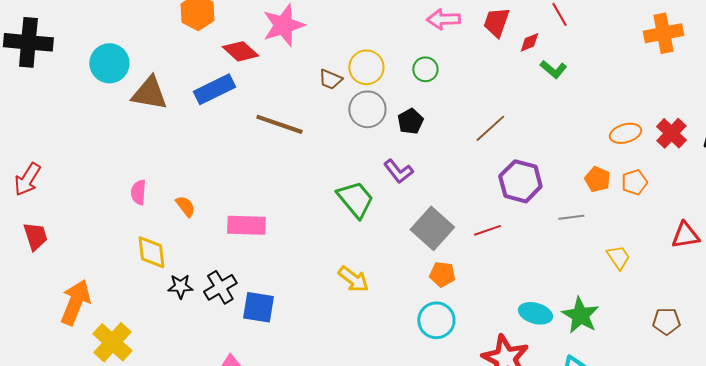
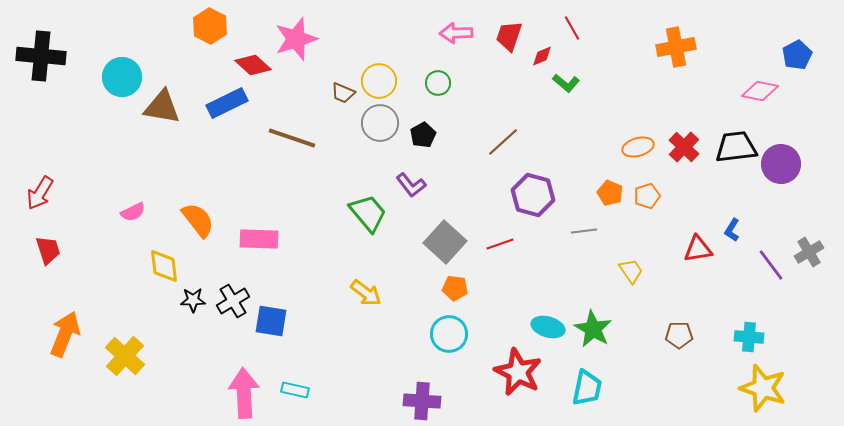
pink semicircle: (138, 192) -> (133, 212), moved, turned -120
orange semicircle: (185, 206) -> (198, 220), size x1.6
orange arrow: (75, 302) -> (65, 334), moved

